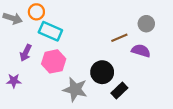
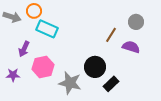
brown line: (119, 38) -> (111, 35), turned -35
pink hexagon: (54, 61) -> (43, 67), moved

